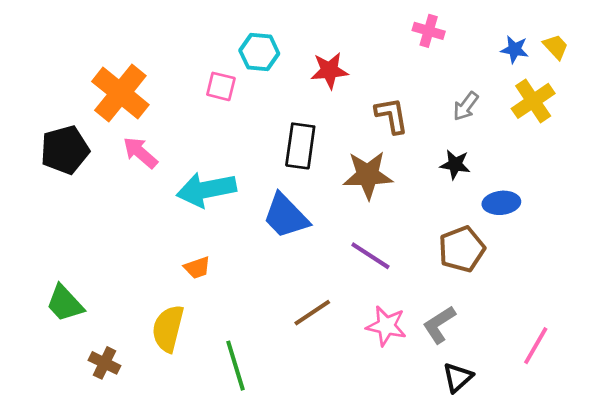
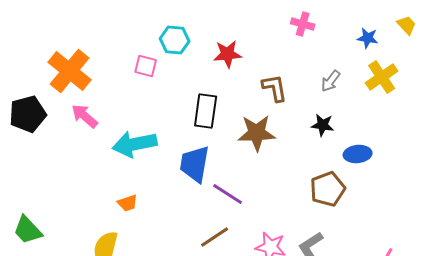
yellow trapezoid: (556, 47) -> (407, 25), moved
blue trapezoid: (286, 216) -> (195, 164), turned 54
purple line: (370, 256) -> (228, 194), moved

